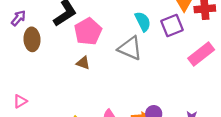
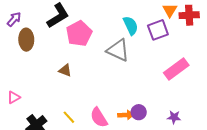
pink rectangle: (201, 54) -> (176, 69), moved
brown triangle: (83, 63) -> (65, 70), moved

